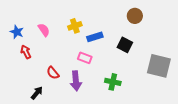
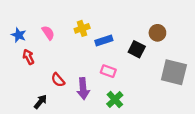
brown circle: (135, 16) -> (157, 33), moved
pink rectangle: (85, 58) -> (108, 71), moved
green cross: (113, 82) -> (115, 100), moved, turned 35

